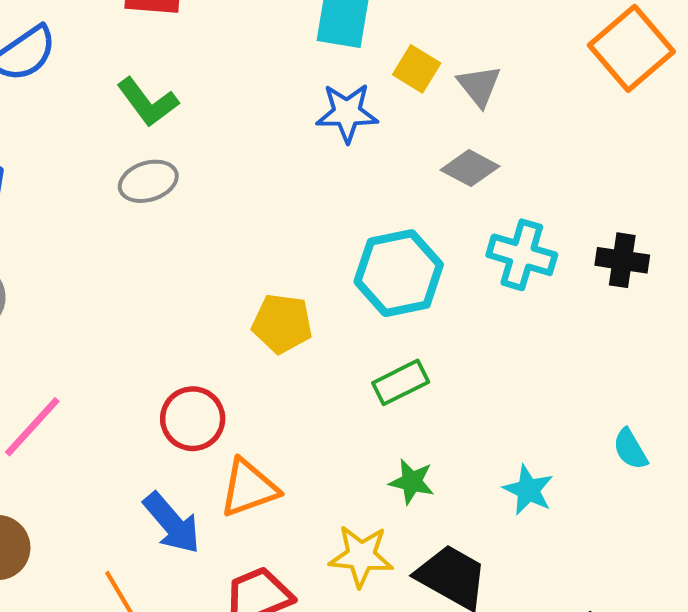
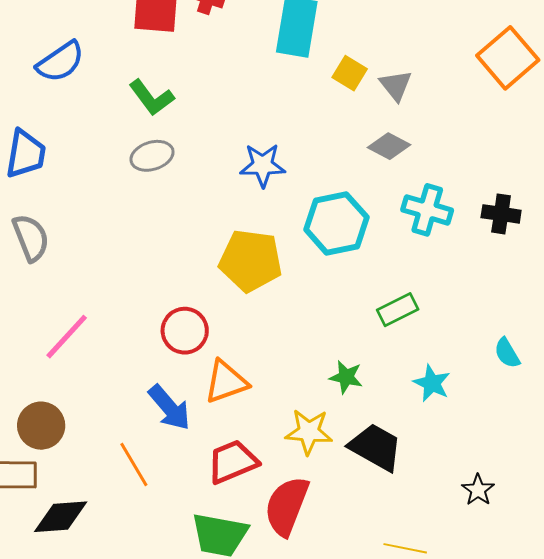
blue star: (347, 113) -> (263, 165), moved
yellow pentagon: (282, 324) -> (251, 261), size x1.4
green rectangle: (401, 382) -> (398, 310), moved

